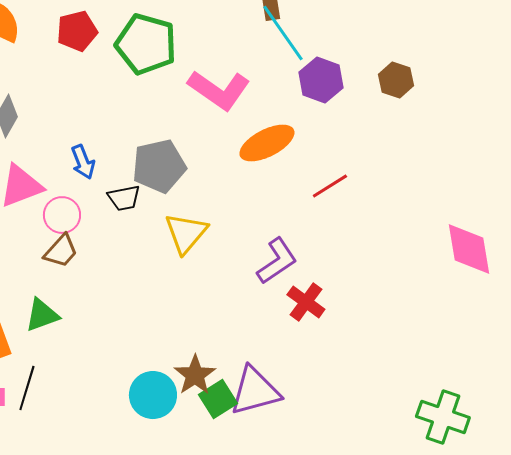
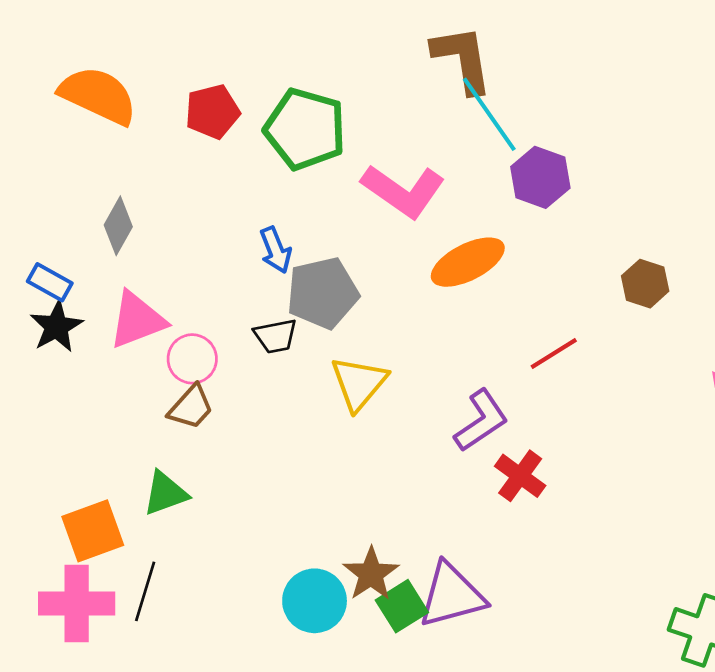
brown hexagon: (396, 80) -> (645, 284), moved
blue arrow: (83, 162) -> (276, 250), moved
red line: (330, 186) -> (554, 354), moved

